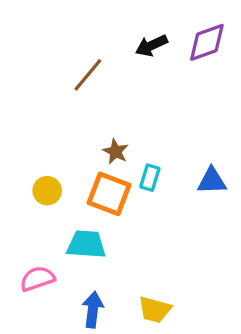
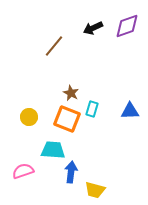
blue arrow: (93, 310) -> (71, 172), moved

